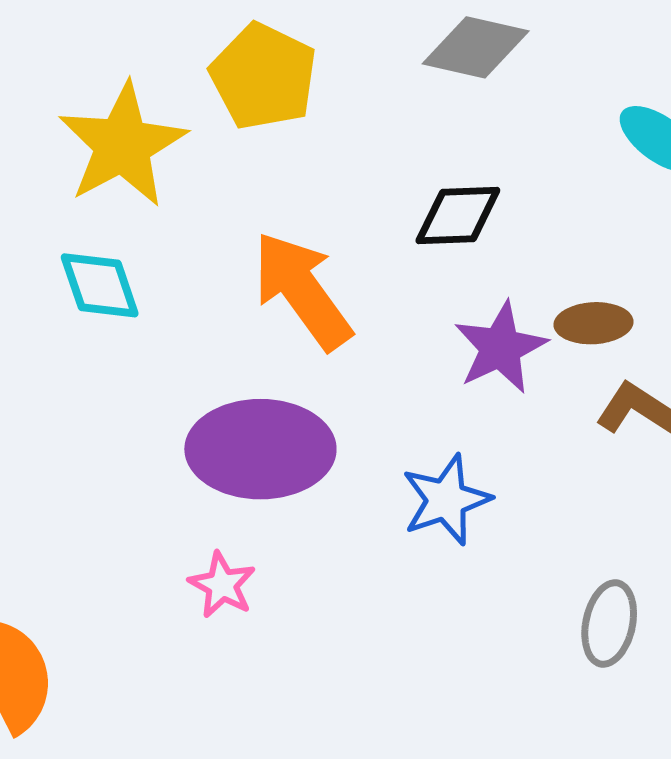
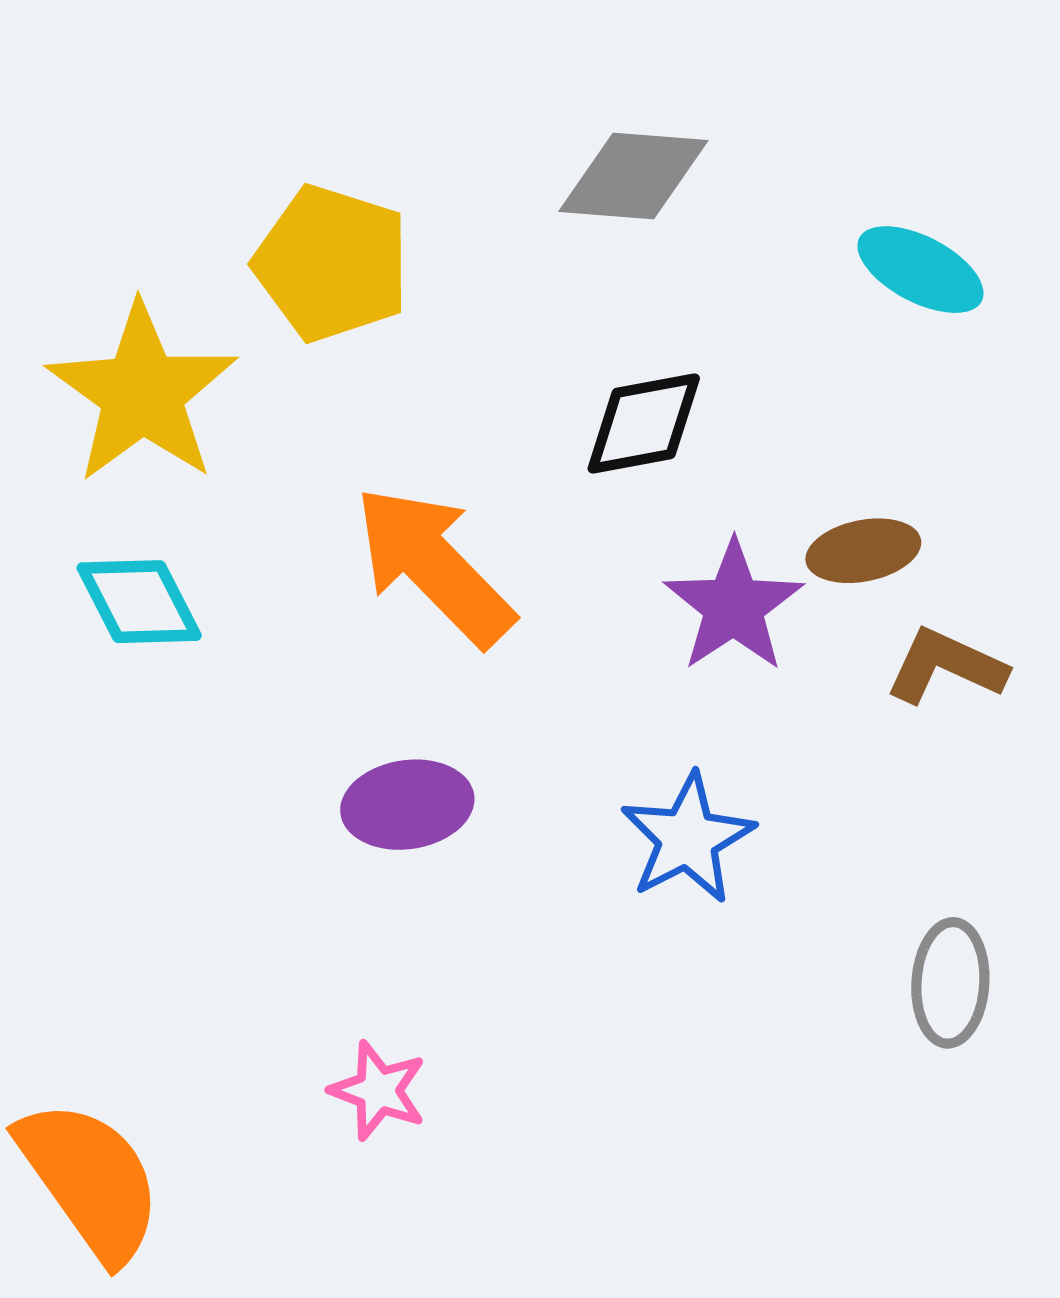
purple ellipse: (260, 449) -> (407, 805), size x0.6
pink star: (222, 585) -> (378, 1090), moved

